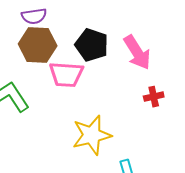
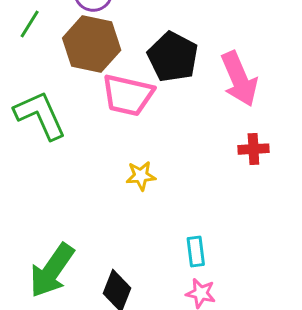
yellow star: (92, 135) -> (141, 176), moved, size x0.5

